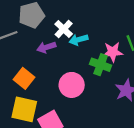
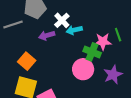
pink circle: (72, 85) -> (83, 69), moved

